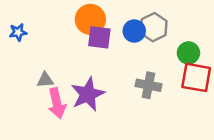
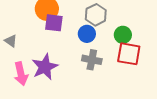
blue circle: (134, 31) -> (87, 34), moved
gray triangle: (45, 80) -> (11, 41), moved, turned 40

